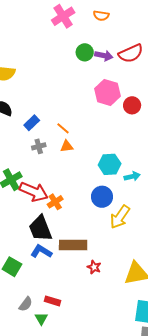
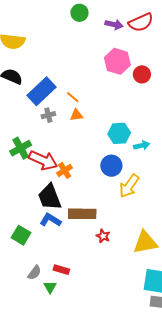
green circle: (85, 52) -> (79, 13), moved
blue rectangle: (32, 123) -> (41, 91), size x1.8

